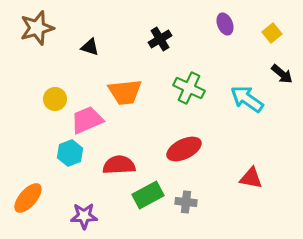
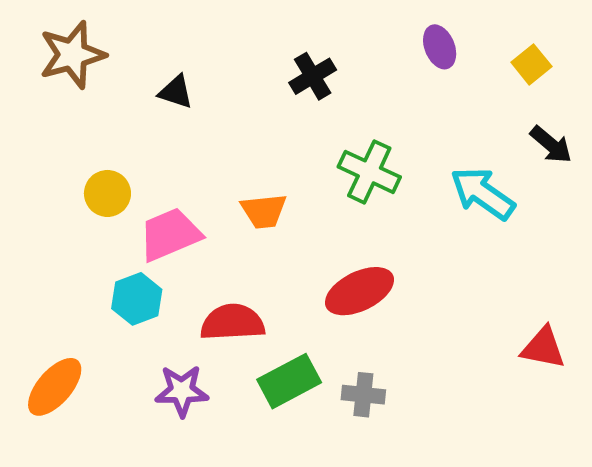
orange trapezoid: (125, 92) -> (264, 211), moved, size x0.7
red triangle: (251, 178) -> (543, 348), moved
purple star: (84, 216) -> (182, 391), moved

